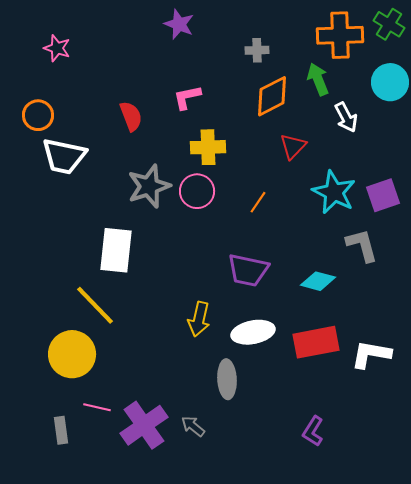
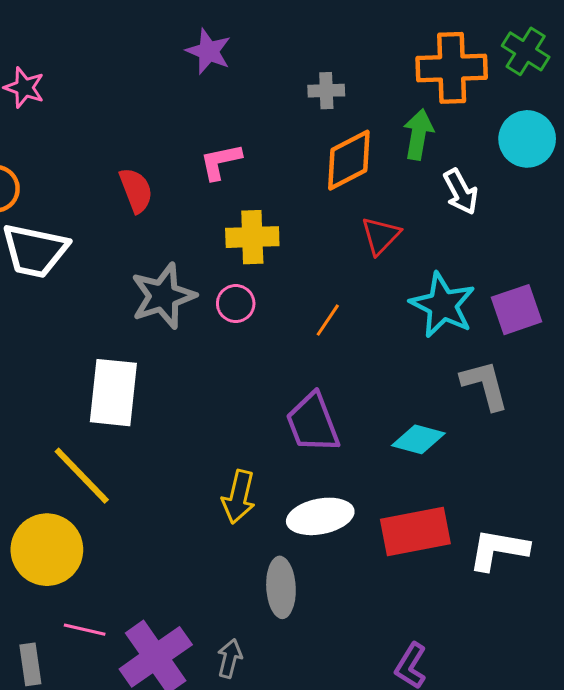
green arrow: (318, 79) -> (418, 134), turned 32
pink circle: (197, 191) -> (236, 304), size x0.7
purple trapezoid: (248, 270) -> (313, 423), turned 57
gray arrow: (193, 426) -> (230, 658), turned 65

